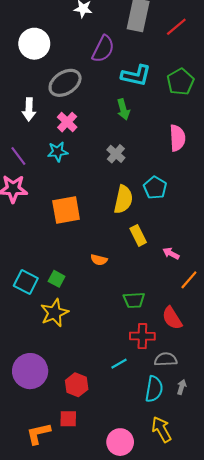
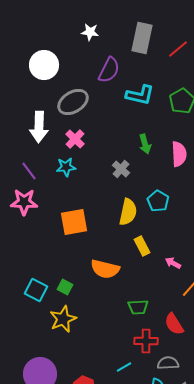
white arrow: (29, 109) -> (39, 127), size x1.4
green arrow: (123, 109) -> (145, 144), moved
orange semicircle: (99, 260) -> (105, 269), size x1.8

